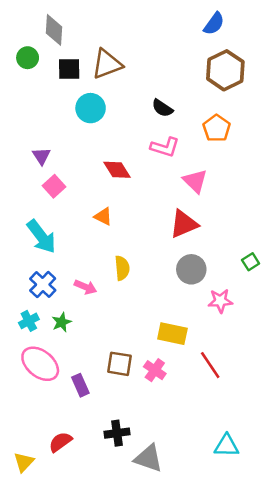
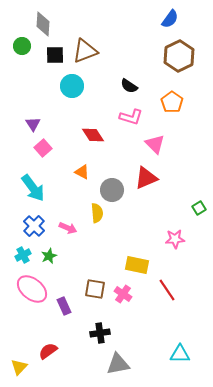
gray circle: (191, 269) -> (112, 190), moved
black cross: (117, 433) -> (100, 333), moved
gray triangle: (148, 458) -> (118, 364), turned -30

